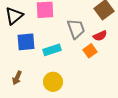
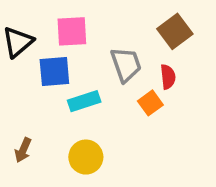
red semicircle: (100, 36) -> (168, 77), turned -72
blue square: (26, 42) -> (54, 72), moved

